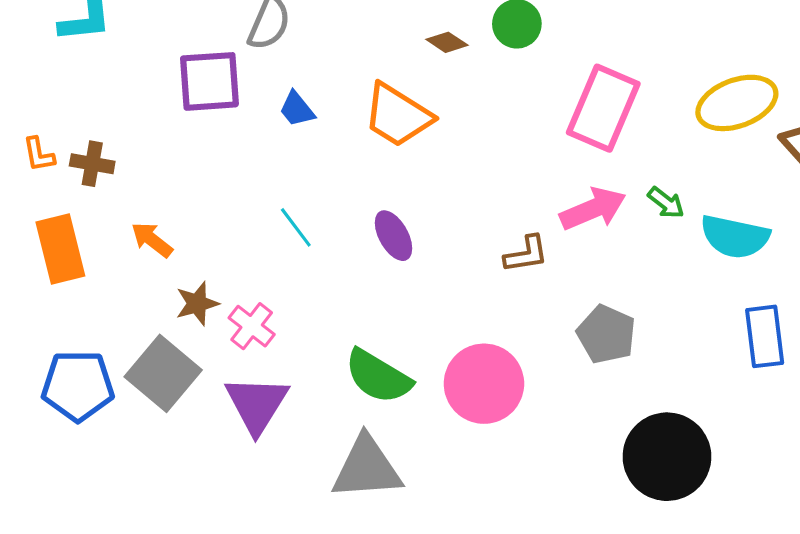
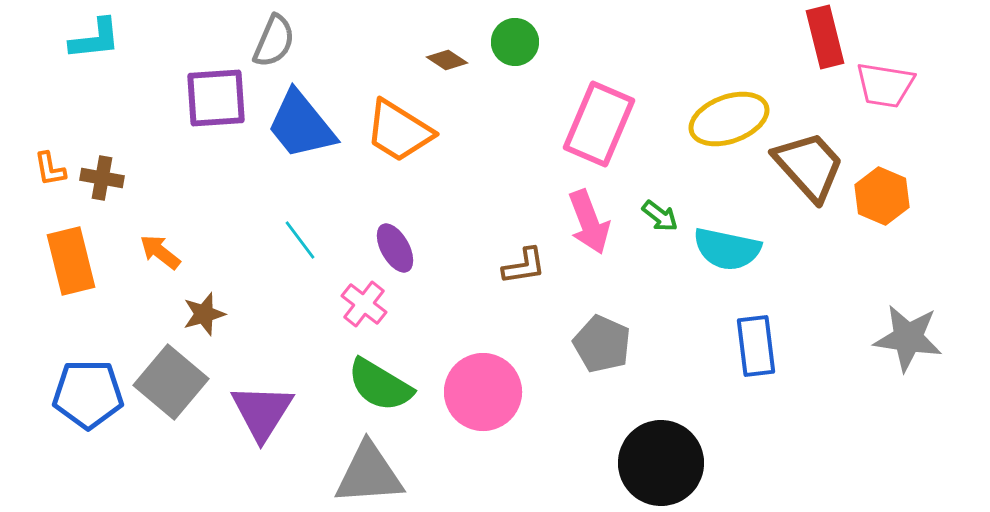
blue trapezoid: (297, 109) -> (301, 125), size x2.0
pink arrow: (593, 209) -> (589, 222), turned 92
pink cross: (252, 326) -> (364, 304), moved

